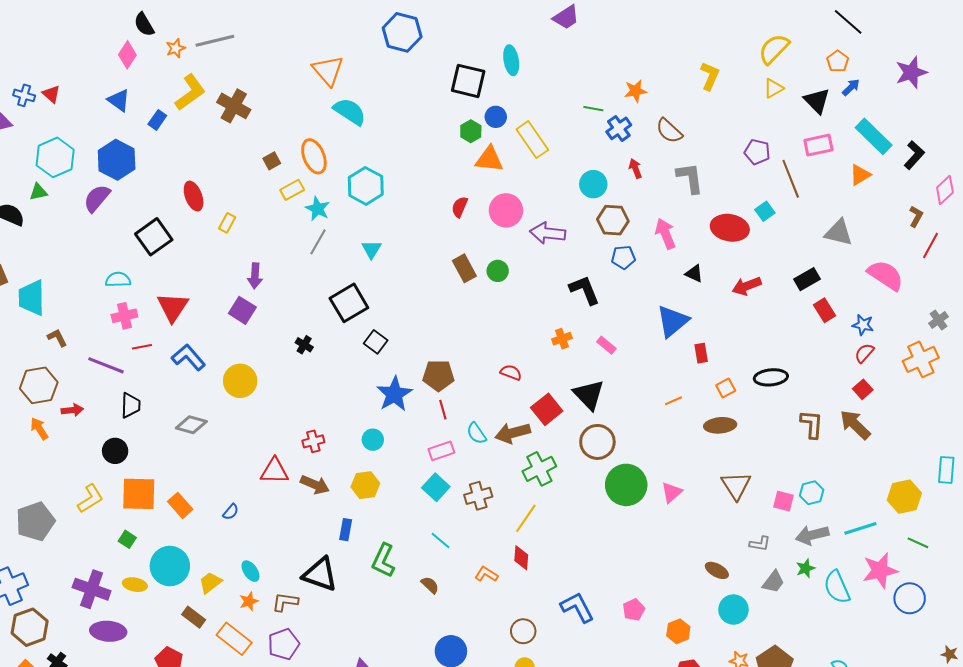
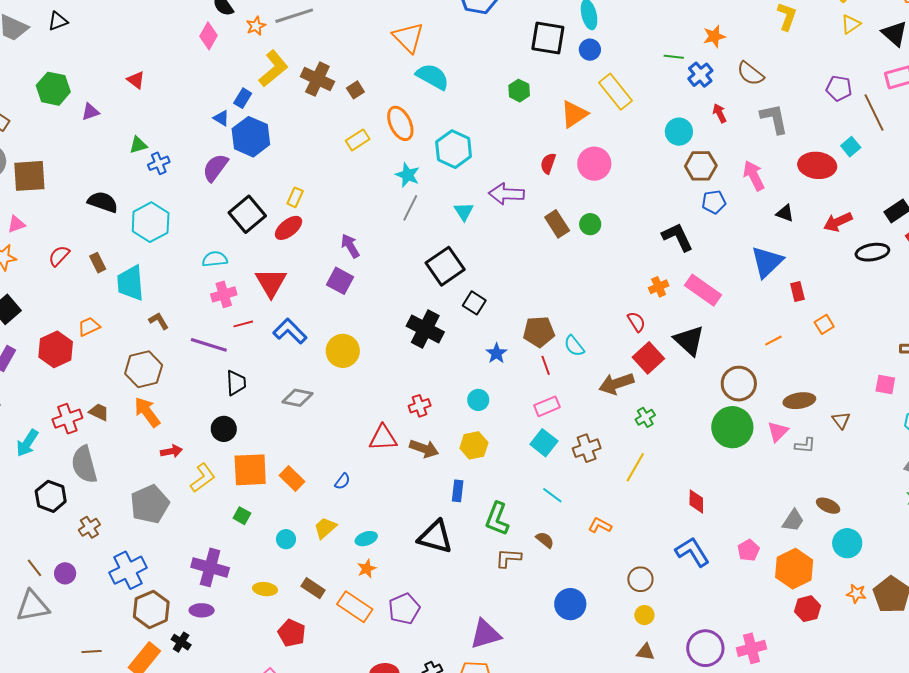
blue cross: (24, 95) -> (159, 163), moved, turned -35
blue triangle: (119, 100) -> (221, 118), moved, size x0.7
blue circle: (496, 117) -> (590, 50), moved
green hexagon: (471, 131) -> (519, 91), moved
cyan hexagon: (55, 157) -> (151, 222), moved
orange triangle: (489, 159) -> (574, 114), turned -36
blue hexagon: (117, 160) -> (251, 137), moved
brown square: (272, 161) -> (355, 90), moved
yellow rectangle: (292, 190) -> (358, 140), moved
green triangle: (38, 192) -> (138, 145), moved
red ellipse: (194, 196) -> (289, 228), moved, turned 76
purple semicircle: (97, 198) -> (215, 168), moved
yellow rectangle: (227, 223) -> (295, 197), moved
purple arrow: (548, 233) -> (506, 194), moved
purple arrow: (255, 276) -> (350, 246), turned 150
black cross: (304, 345) -> (425, 329), moved, size x2.0
pink rectangle: (606, 345) -> (703, 290), size x1.8
red semicircle: (511, 372) -> (636, 322), moved, turned 40
black ellipse: (771, 377) -> (872, 252), moved
blue star: (394, 394) -> (496, 353), size x0.6
red arrow: (72, 410) -> (171, 451), moved
brown ellipse: (720, 425) -> (799, 401), moved
orange arrow: (39, 429) -> (147, 412), size x1.4
cyan semicircle: (476, 433) -> (574, 346), moved
brown circle: (597, 442) -> (739, 384), moved
green cross: (539, 469) -> (645, 417), size x0.6
brown triangle: (736, 486) -> (841, 420), size x0.6
pink square: (784, 501) -> (885, 385), moved
gray L-shape: (760, 544) -> (805, 445), moved
red diamond: (521, 558) -> (696, 501), moved
cyan circle: (170, 566) -> (286, 539), size x0.5
cyan ellipse: (251, 571) -> (366, 539), turned -70
gray trapezoid: (773, 582) -> (793, 521), moved
yellow trapezoid: (210, 583) -> (325, 528), moved
yellow ellipse: (135, 585) -> (265, 589), moved
brown L-shape: (285, 602) -> (508, 558), moved
purple ellipse: (108, 631) -> (202, 610), moved, size x0.7
orange hexagon: (678, 631) -> (794, 569), size x1.6

